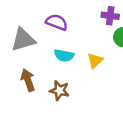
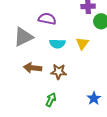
brown arrow: (28, 80) -> (33, 68), turned -54

